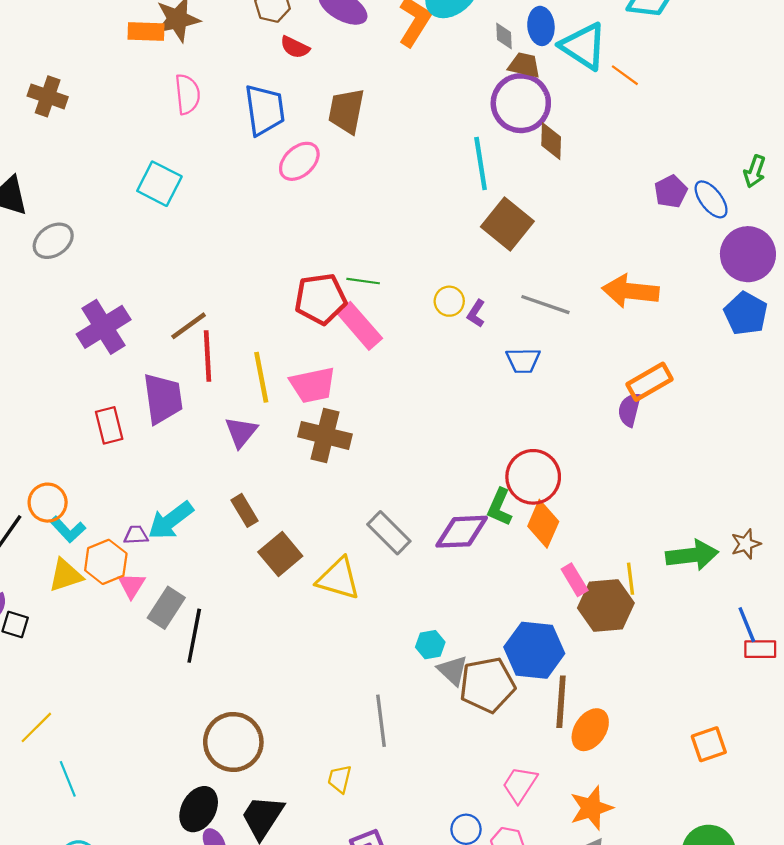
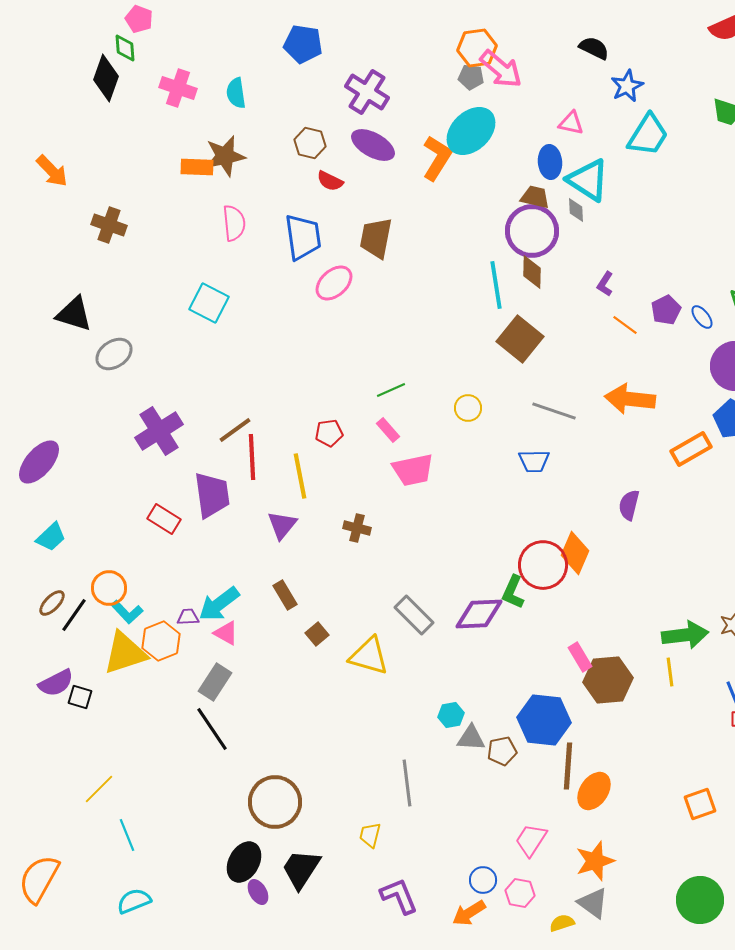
gray diamond: (504, 36) -> (576, 210), moved
orange line: (625, 75) -> (625, 325), moved
brown diamond: (551, 141) -> (532, 272), moved
blue ellipse: (711, 199) -> (702, 317), size x0.7
green line: (363, 281) -> (391, 390), turned -32
red pentagon: (321, 299) -> (329, 433), moved, size x0.6
purple L-shape: (476, 313) -> (605, 284), moved
pink rectangle: (360, 326) -> (388, 430), size x0.6
orange rectangle: (650, 382) -> (691, 449), moved
pink trapezoid: (313, 385) -> (413, 470), moved
red rectangle: (109, 425) -> (164, 519), turned -44
brown cross: (325, 435) -> (357, 528), size x0.6
orange diamond: (543, 524) -> (575, 553), moved
brown square: (280, 554) -> (317, 634), size x0.6
yellow triangle: (65, 575) -> (125, 653), size x1.4
yellow line: (630, 579) -> (670, 672), moved
pink triangle: (131, 585) -> (226, 633), moved, turned -32
black line: (194, 636) -> (212, 729), moved, turned -45
gray triangle: (453, 670) -> (471, 738), turned -40
brown pentagon: (487, 685) -> (502, 751), size x0.6

